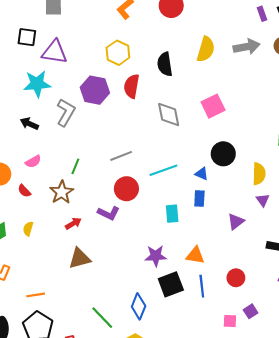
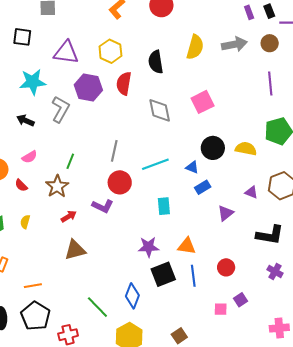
purple triangle: (55, 52) -> (66, 53), moved
gray line: (121, 156) -> (114, 151), turned -55
yellow semicircle: (259, 174) -> (246, 149), moved, turned -80
blue rectangle: (199, 198) -> (203, 187), moved, turned 56
purple triangle: (263, 200) -> (251, 192), turned -32

